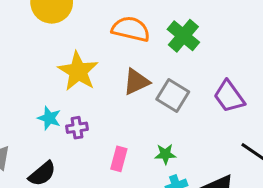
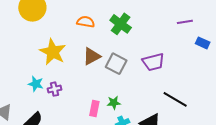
orange semicircle: (131, 29) -> (86, 22), size x0.7
purple trapezoid: (229, 97) -> (153, 62), turned -65
pink rectangle: (119, 159) -> (94, 108), moved

